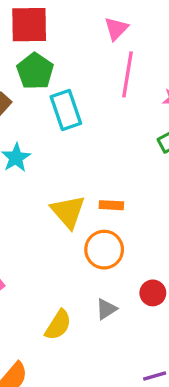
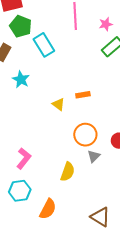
yellow triangle: (68, 212) -> (58, 104), size x0.6
orange circle: (104, 250) -> (85, 135), moved

